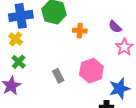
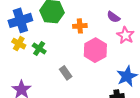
green cross: (19, 62) -> (39, 48), moved
pink hexagon: (91, 71) -> (95, 50), moved

